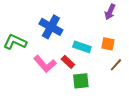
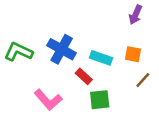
blue cross: (51, 27) -> (62, 49), moved
pink L-shape: (45, 64) -> (48, 100), moved

